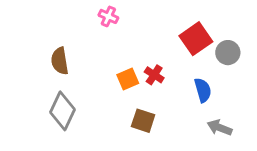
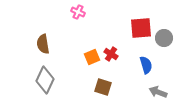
red square: (196, 39) -> (141, 28), turned 30

